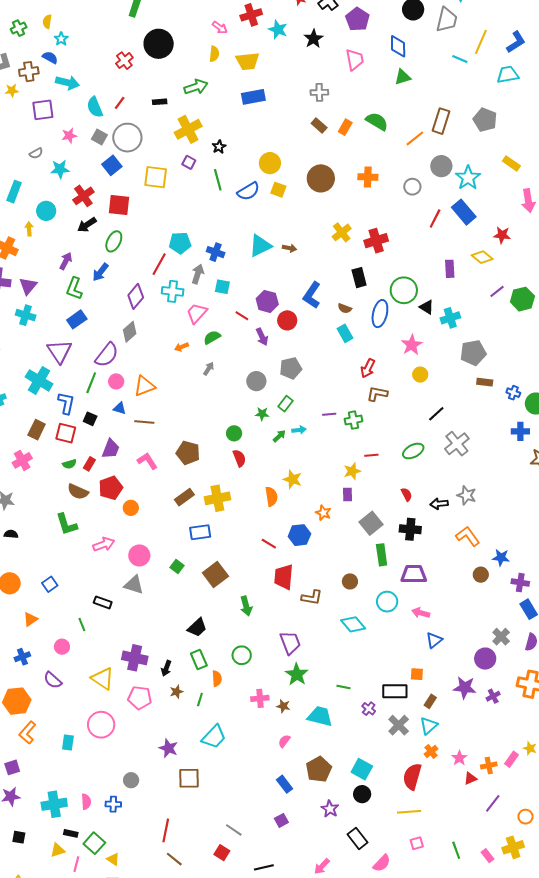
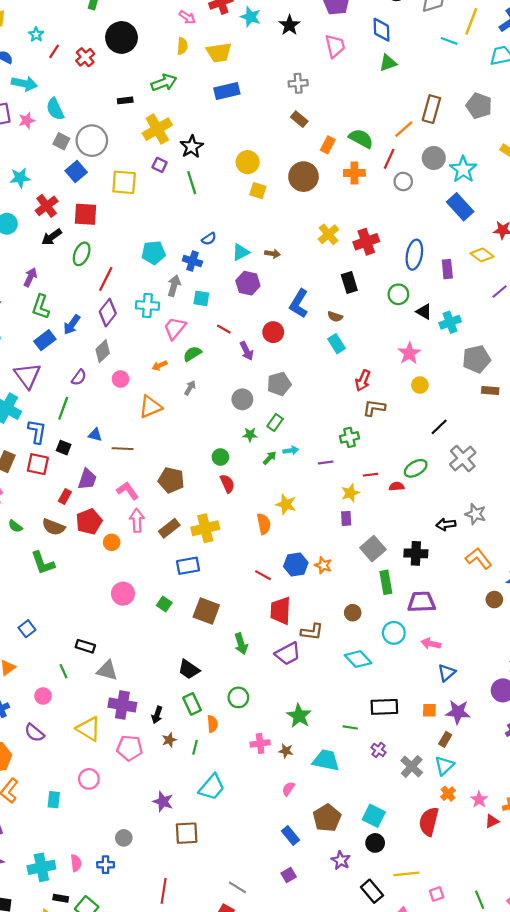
cyan star: (61, 39) -> (36, 34), moved
red line: (120, 103) -> (54, 51), moved
green semicircle: (377, 121) -> (361, 139), moved
orange rectangle: (345, 127) -> (328, 145), moved
pink star: (69, 136) -> (27, 120), moved
black star: (219, 147) -> (192, 147), size x1.5
blue semicircle: (248, 191) -> (209, 239), moved, size x0.6
red line: (435, 219) -> (389, 159), moved
cyan triangle: (260, 246) -> (241, 252), size x0.7
red line: (159, 264) -> (106, 279), moved
blue arrow: (100, 272) -> (72, 325), moved
green circle: (404, 290) -> (398, 294), size x0.7
purple hexagon: (267, 301) -> (248, 283), moved
blue ellipse: (380, 314) -> (414, 255), moved
purple semicircle: (107, 355) -> (79, 377), size x0.6
pink circle: (116, 381) -> (120, 379), moved
orange triangle: (144, 386) -> (150, 407), moved
purple line: (329, 414) -> (326, 462), moved
green semicircle: (69, 464) -> (15, 526), moved, turned 56
red semicircle: (406, 494) -> (397, 486), moved, turned -64
orange star: (323, 513) -> (323, 565), moved
pink arrow: (104, 544) -> (137, 520), moved, turned -70
brown square: (215, 575) -> (206, 611), turned -30
gray triangle: (134, 585) -> (107, 670), moved
black trapezoid: (197, 628) -> (189, 669), turned 80
purple trapezoid: (290, 643) -> (288, 654), moved, turned 85
purple star: (465, 688) -> (458, 712), moved
black rectangle: (395, 691) -> (384, 707), moved
pink circle: (101, 725) -> (89, 779), size x0.7
yellow line: (409, 812) -> (406, 874), moved

